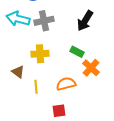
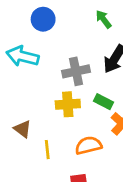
gray cross: (44, 21) -> (76, 71), moved
yellow cross: (40, 54) -> (68, 104), moved

